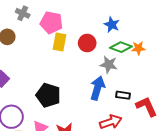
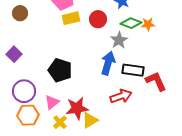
yellow rectangle: (60, 42) -> (71, 18), turned 66
gray star: (109, 65) -> (119, 40), turned 30
black rectangle: (123, 95) -> (133, 70), size x1.5

